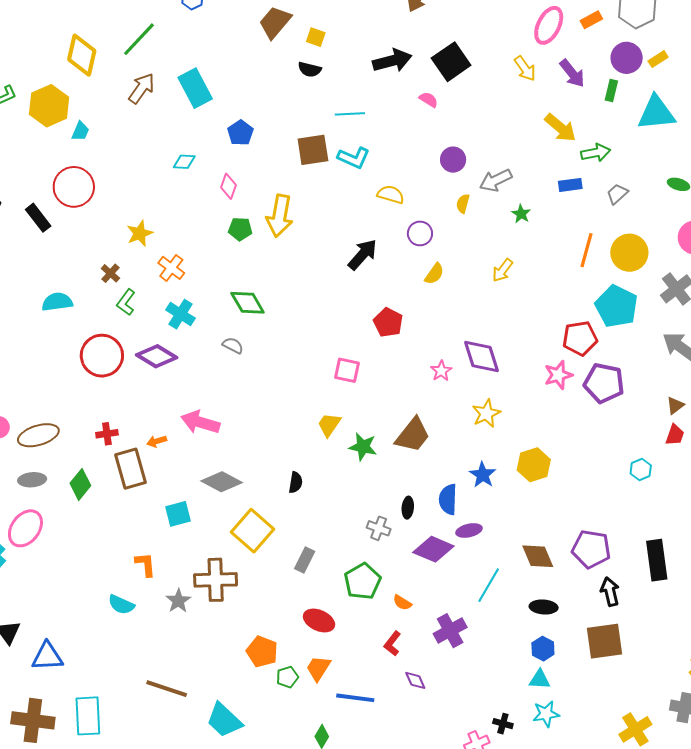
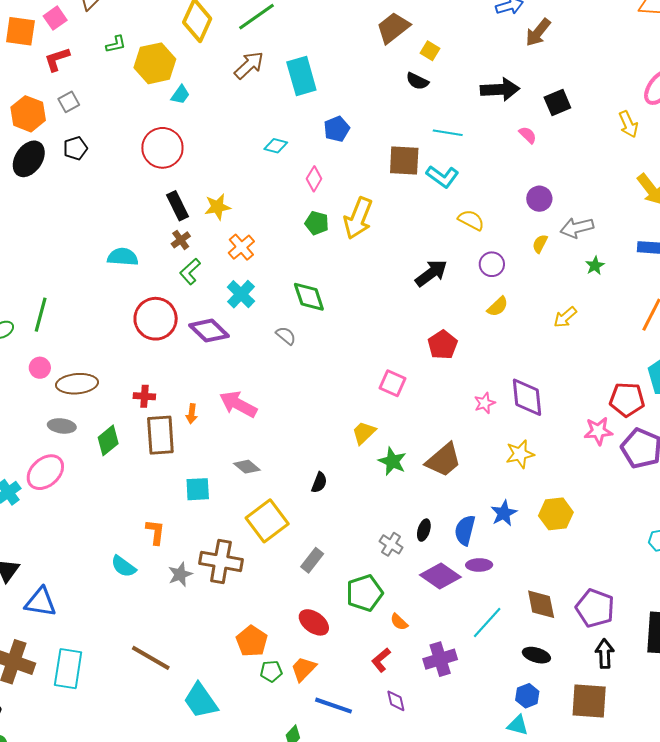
black square: (451, 62) -> (557, 102), size x0.7
black rectangle: (38, 218) -> (177, 206), moved
orange arrow: (157, 441) -> (192, 414), turned -78
gray diamond: (222, 482) -> (247, 467), size x0.7

